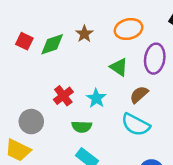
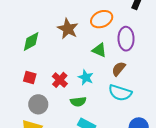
brown star: (84, 34) -> (68, 29), size x1.5
red square: (24, 41) -> (30, 78), moved
green diamond: (52, 44) -> (31, 41), moved

